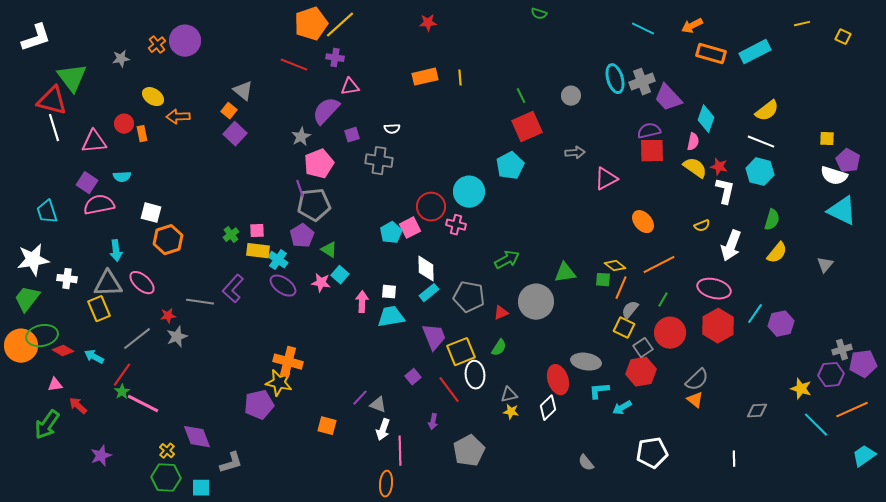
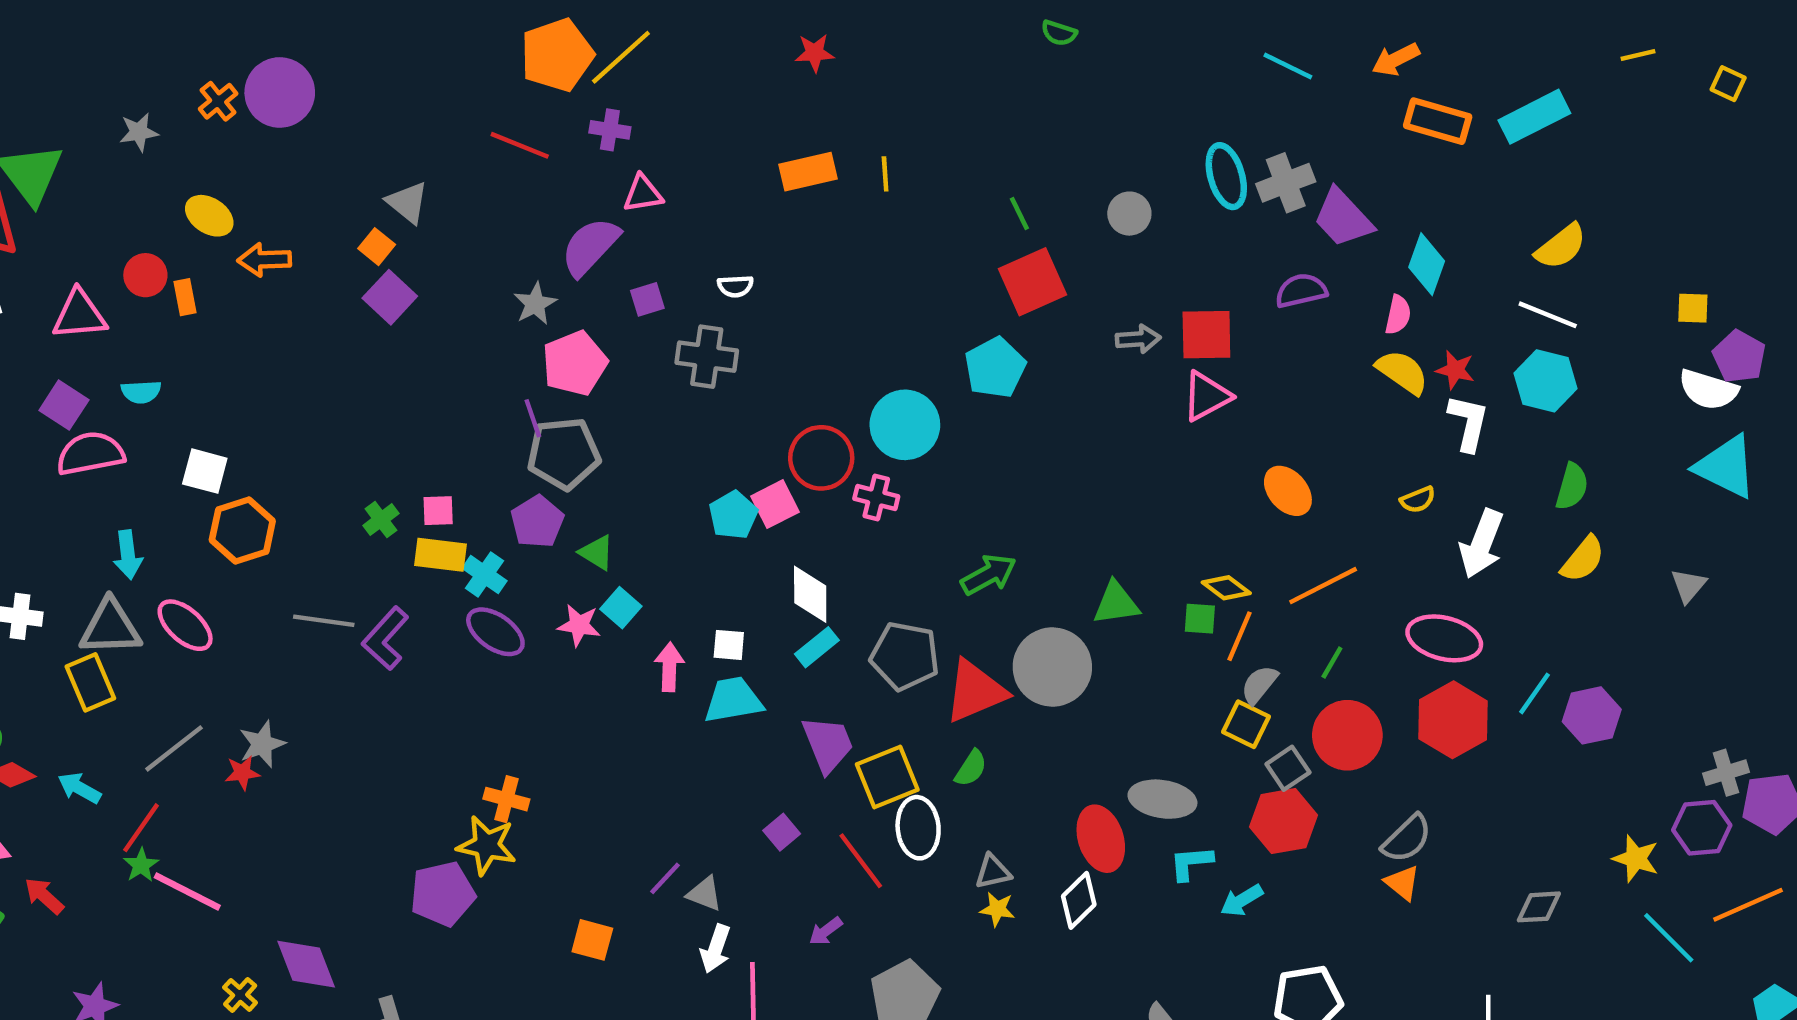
red square: (652, 151) -> (1206, 335), moved
gray line: (200, 302) -> (324, 621), moved
red triangle: (501, 313) -> (975, 691), size x2.0
red star: (168, 316) -> (242, 773), moved
orange cross: (288, 362) -> (506, 799), size x0.7
purple arrow: (433, 422) -> (826, 931), turned 42

